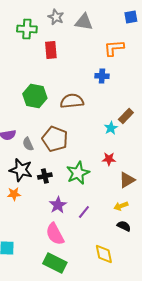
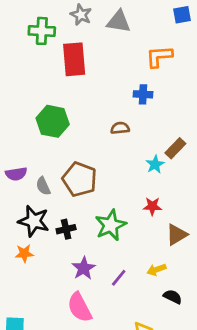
red rectangle: (51, 50) -> (74, 59), size x1.4
brown semicircle: (72, 101) -> (120, 128), moved, size x0.6
yellow arrow: (121, 206) -> (156, 270), moved

